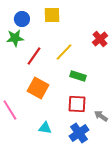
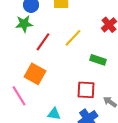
green rectangle: (78, 76) -> (98, 60), moved
orange square: (38, 88) -> (35, 74), moved

